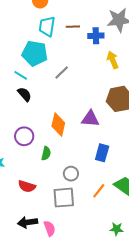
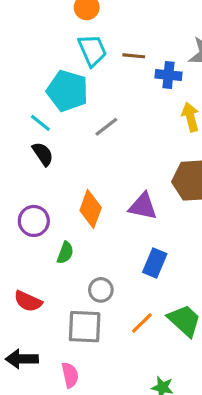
cyan trapezoid: (47, 26) -> (92, 50), turned 140
pink semicircle: (50, 228) -> (70, 375), moved

